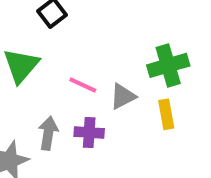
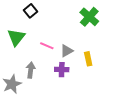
green cross: (168, 65) -> (89, 17), moved, turned -30
purple cross: (89, 132) -> (62, 70), moved

